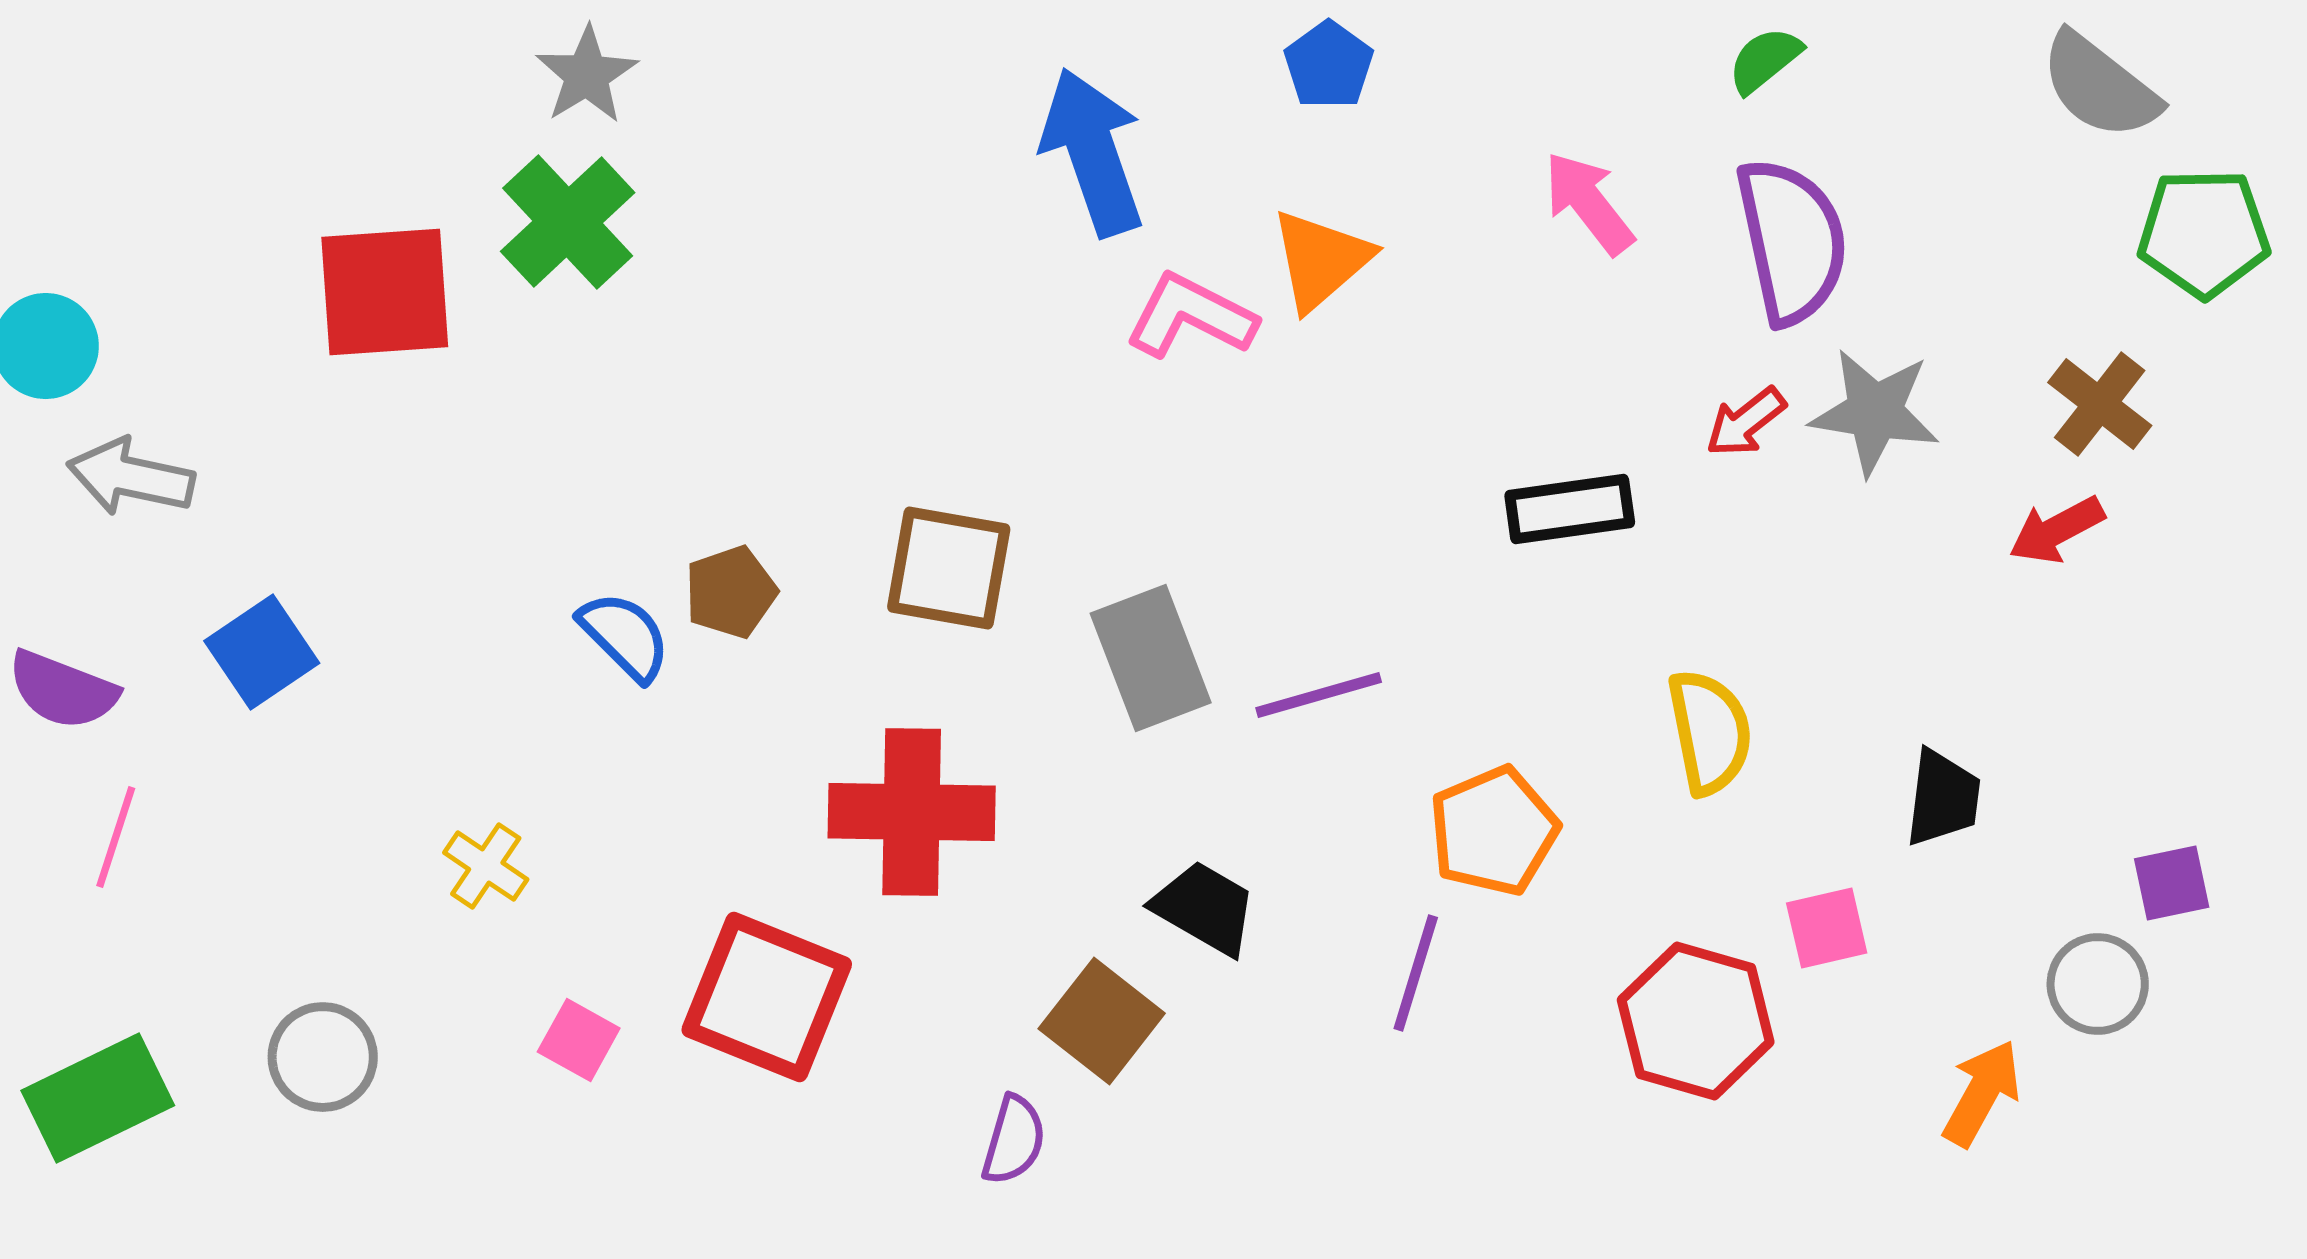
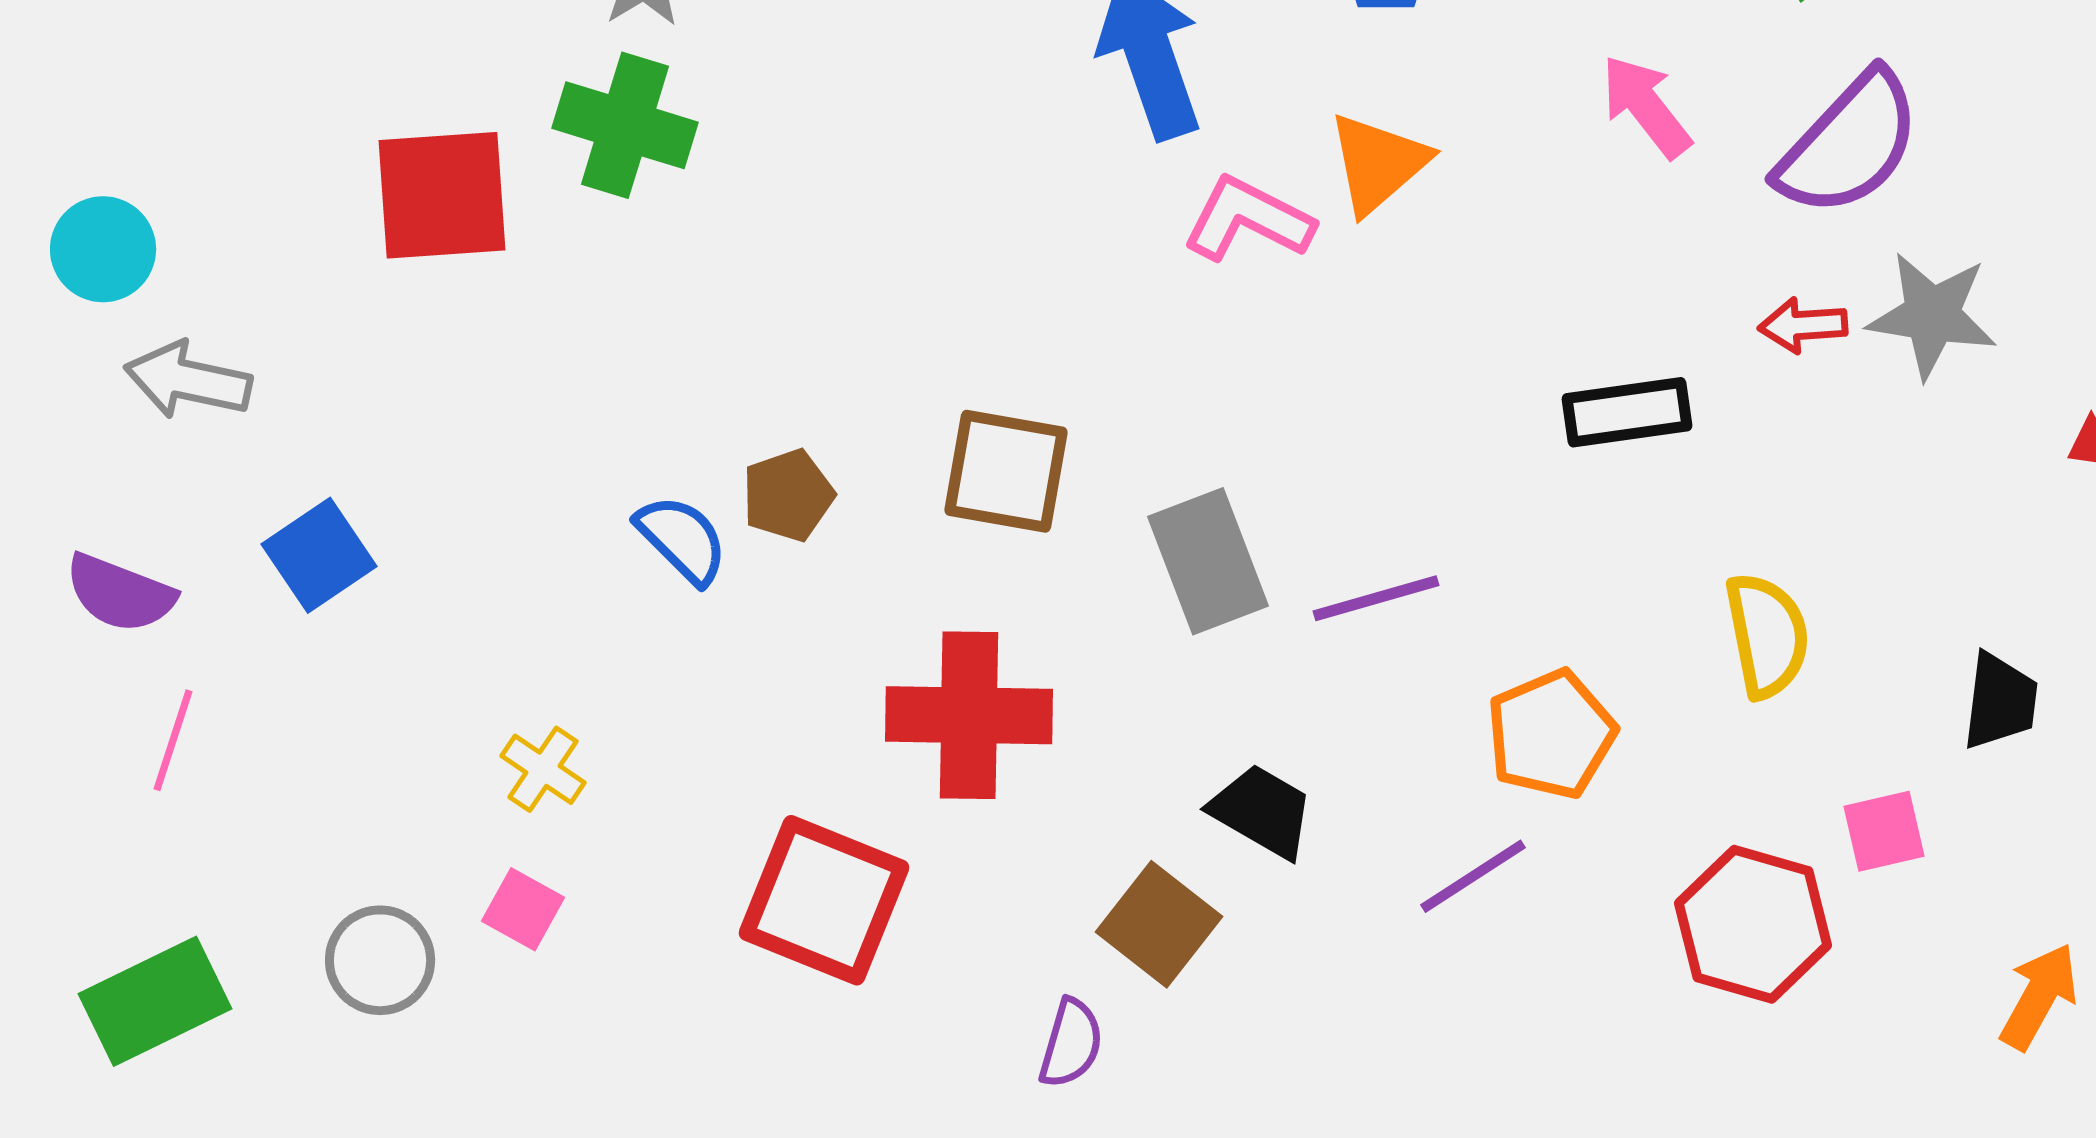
green cross: (568, 222) -> (625, 125), turned -30
purple semicircle: (1792, 241) -> (1849, 144), turned 55
red arrow: (1746, 422) -> (1803, 325), turned 34
purple line: (1416, 973) -> (1473, 876), turned 40
pink square: (579, 1040) -> (523, 909), moved

